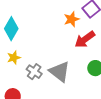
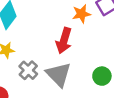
red arrow: (85, 39) -> (64, 41), moved, turned -45

